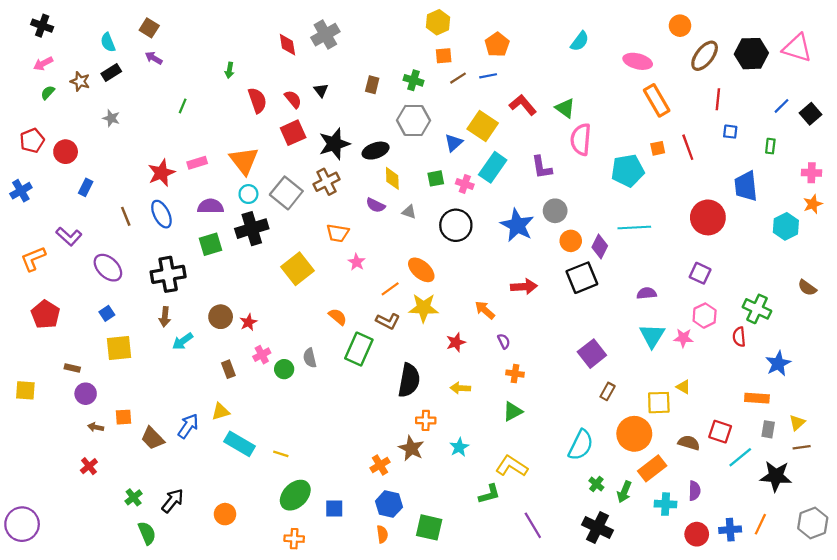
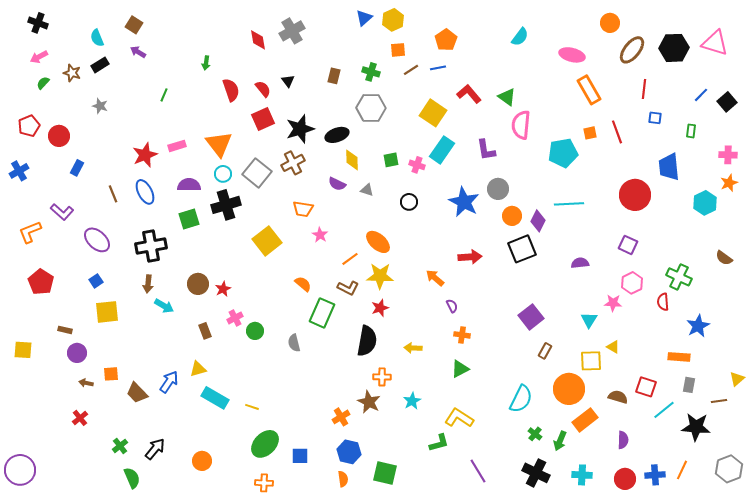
blue triangle: (454, 143) -> (364, 18), moved
black circle: (456, 225) -> (409, 202), size x0.6
cyan triangle: (652, 336) -> (589, 320), moved, size x0.7
cyan arrow: (183, 341) -> (164, 306), turned -114
red star: (456, 342) -> (380, 308), moved
gray semicircle: (310, 358) -> (294, 343), moved
yellow triangle: (797, 423) -> (737, 379), moved
cyan cross: (666, 504) -> (582, 475), moved

